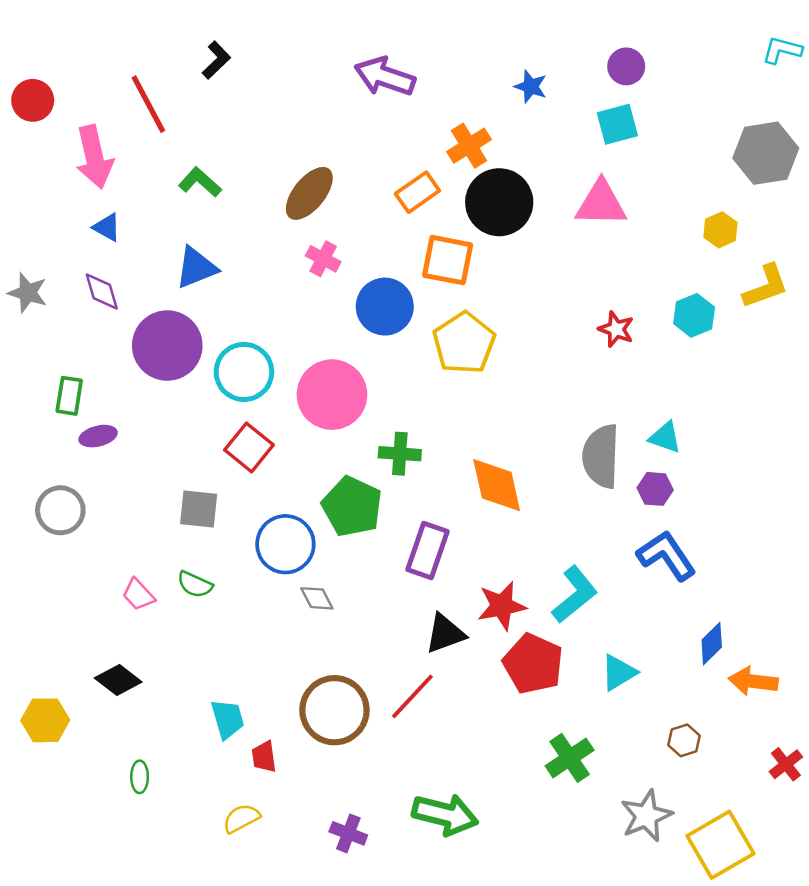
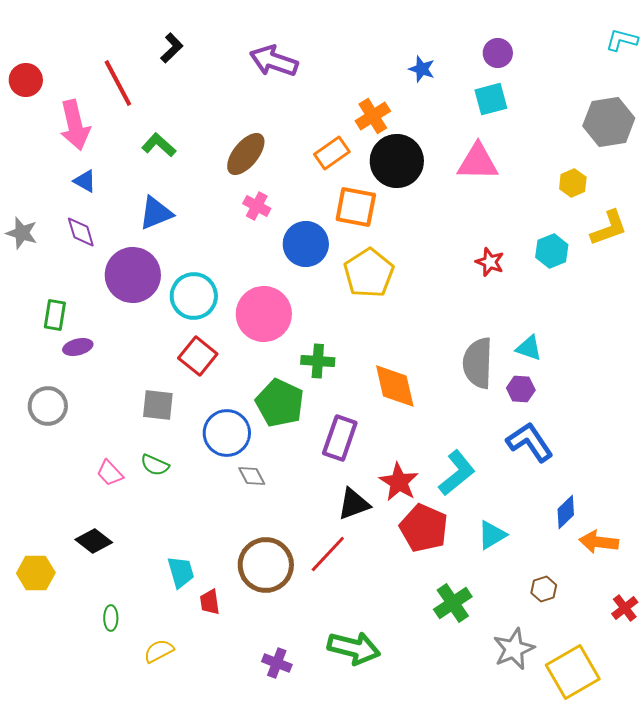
purple arrow: (385, 76) -> (274, 61), moved
red star: (502, 606) -> (399, 482), turned -30
yellow semicircle: (241, 818) -> (159, 651), moved

